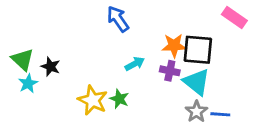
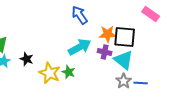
blue arrow: (118, 19) -> (80, 15), moved
cyan arrow: (135, 64) -> (80, 47), size x1.6
black star: (51, 67) -> (27, 59), moved

